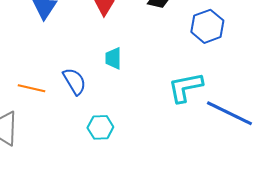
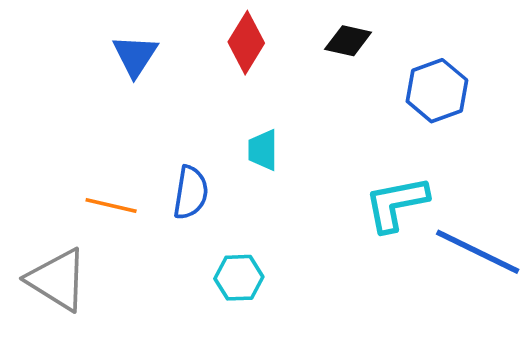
blue semicircle: (74, 81) -> (191, 193), turned 40

